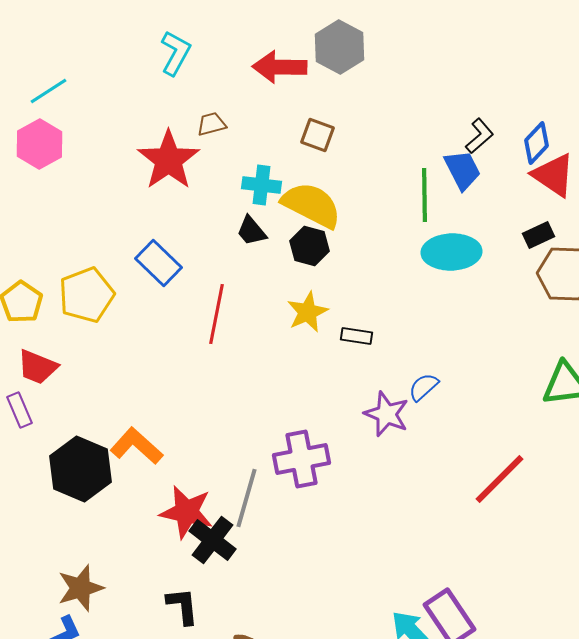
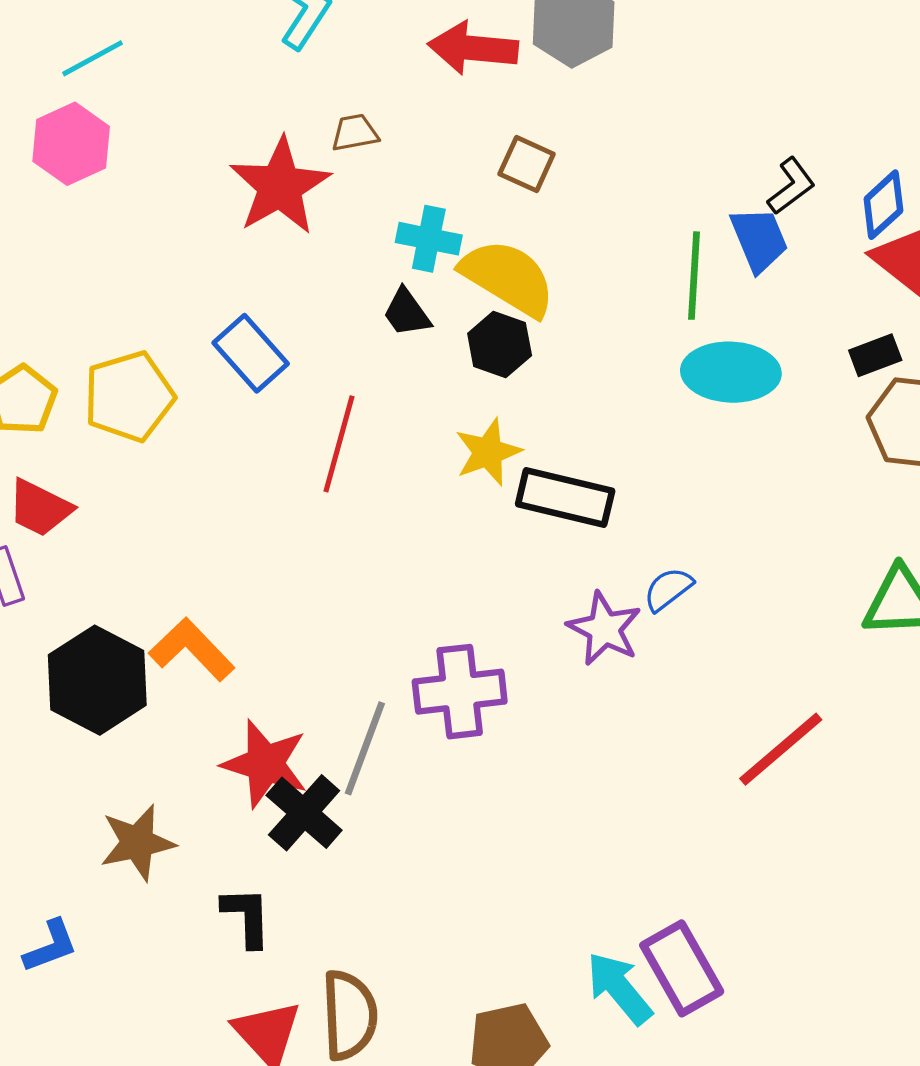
black rectangle: (356, 336) -> (565, 497), size x1.8
brown star: (80, 588) -> (137, 843), moved

